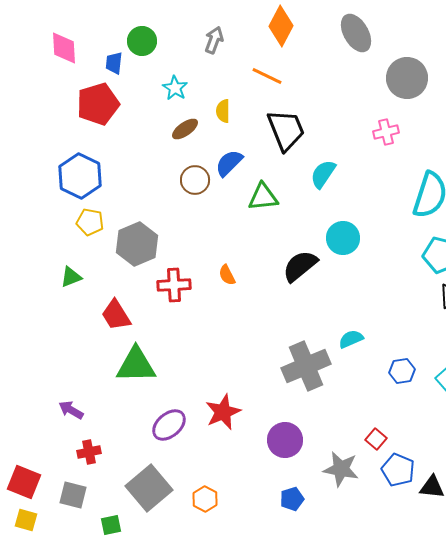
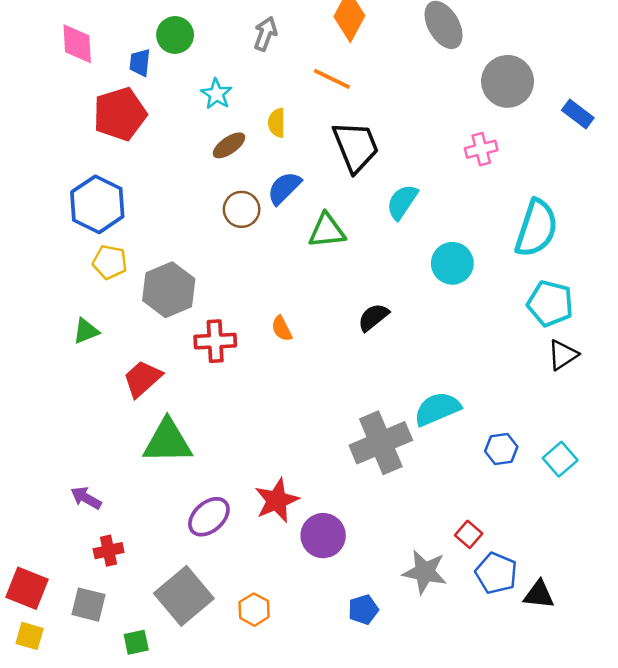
cyan circle: (343, 238) -> (452, 263), moved
black semicircle: (300, 266) -> (373, 317), size x0.7
red trapezoid: (116, 315) -> (142, 379), turned 80
cyan semicircle: (351, 339) -> (437, 409), size x1.5
purple circle: (285, 440) -> (323, 536), moved

